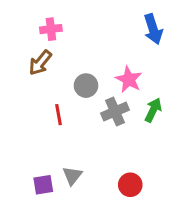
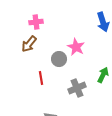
pink star: (129, 79) -> (76, 47), moved
gray cross: (115, 112) -> (77, 88), moved

